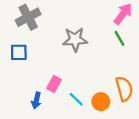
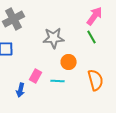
cyan line: (76, 99) -> (58, 81), moved, turned -40
orange circle: (101, 102) -> (69, 62), moved

